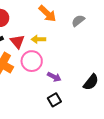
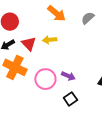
pink circle: (32, 61) -> (45, 79), moved

